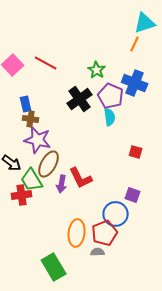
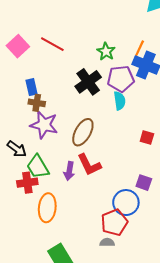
orange line: (135, 44) -> (140, 48), moved
purple pentagon: (111, 96) -> (121, 79), turned -30
brown ellipse: (49, 164) -> (83, 132), moved
orange ellipse: (77, 233) -> (47, 208), moved

